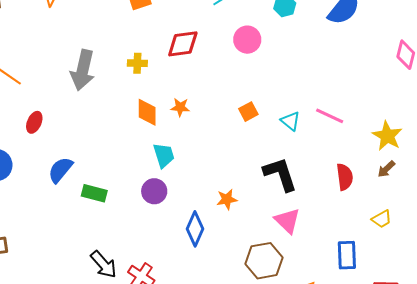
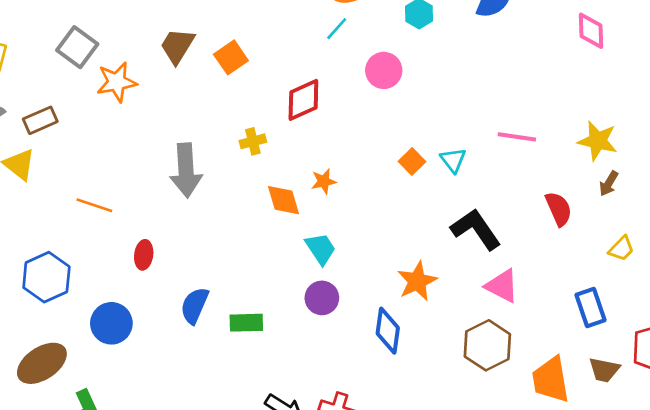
cyan triangle: (290, 121) -> (453, 160), moved, turned 30
orange star: (227, 199) -> (417, 281), size x1.4

